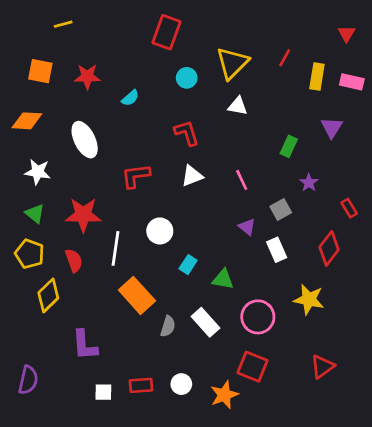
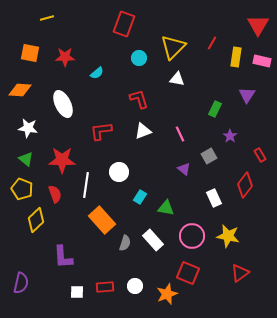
red triangle: (346, 34) -> (258, 25), size x1.6
white rectangle: (277, 250) -> (214, 198), moved
yellow star: (309, 299) -> (228, 236), moved

